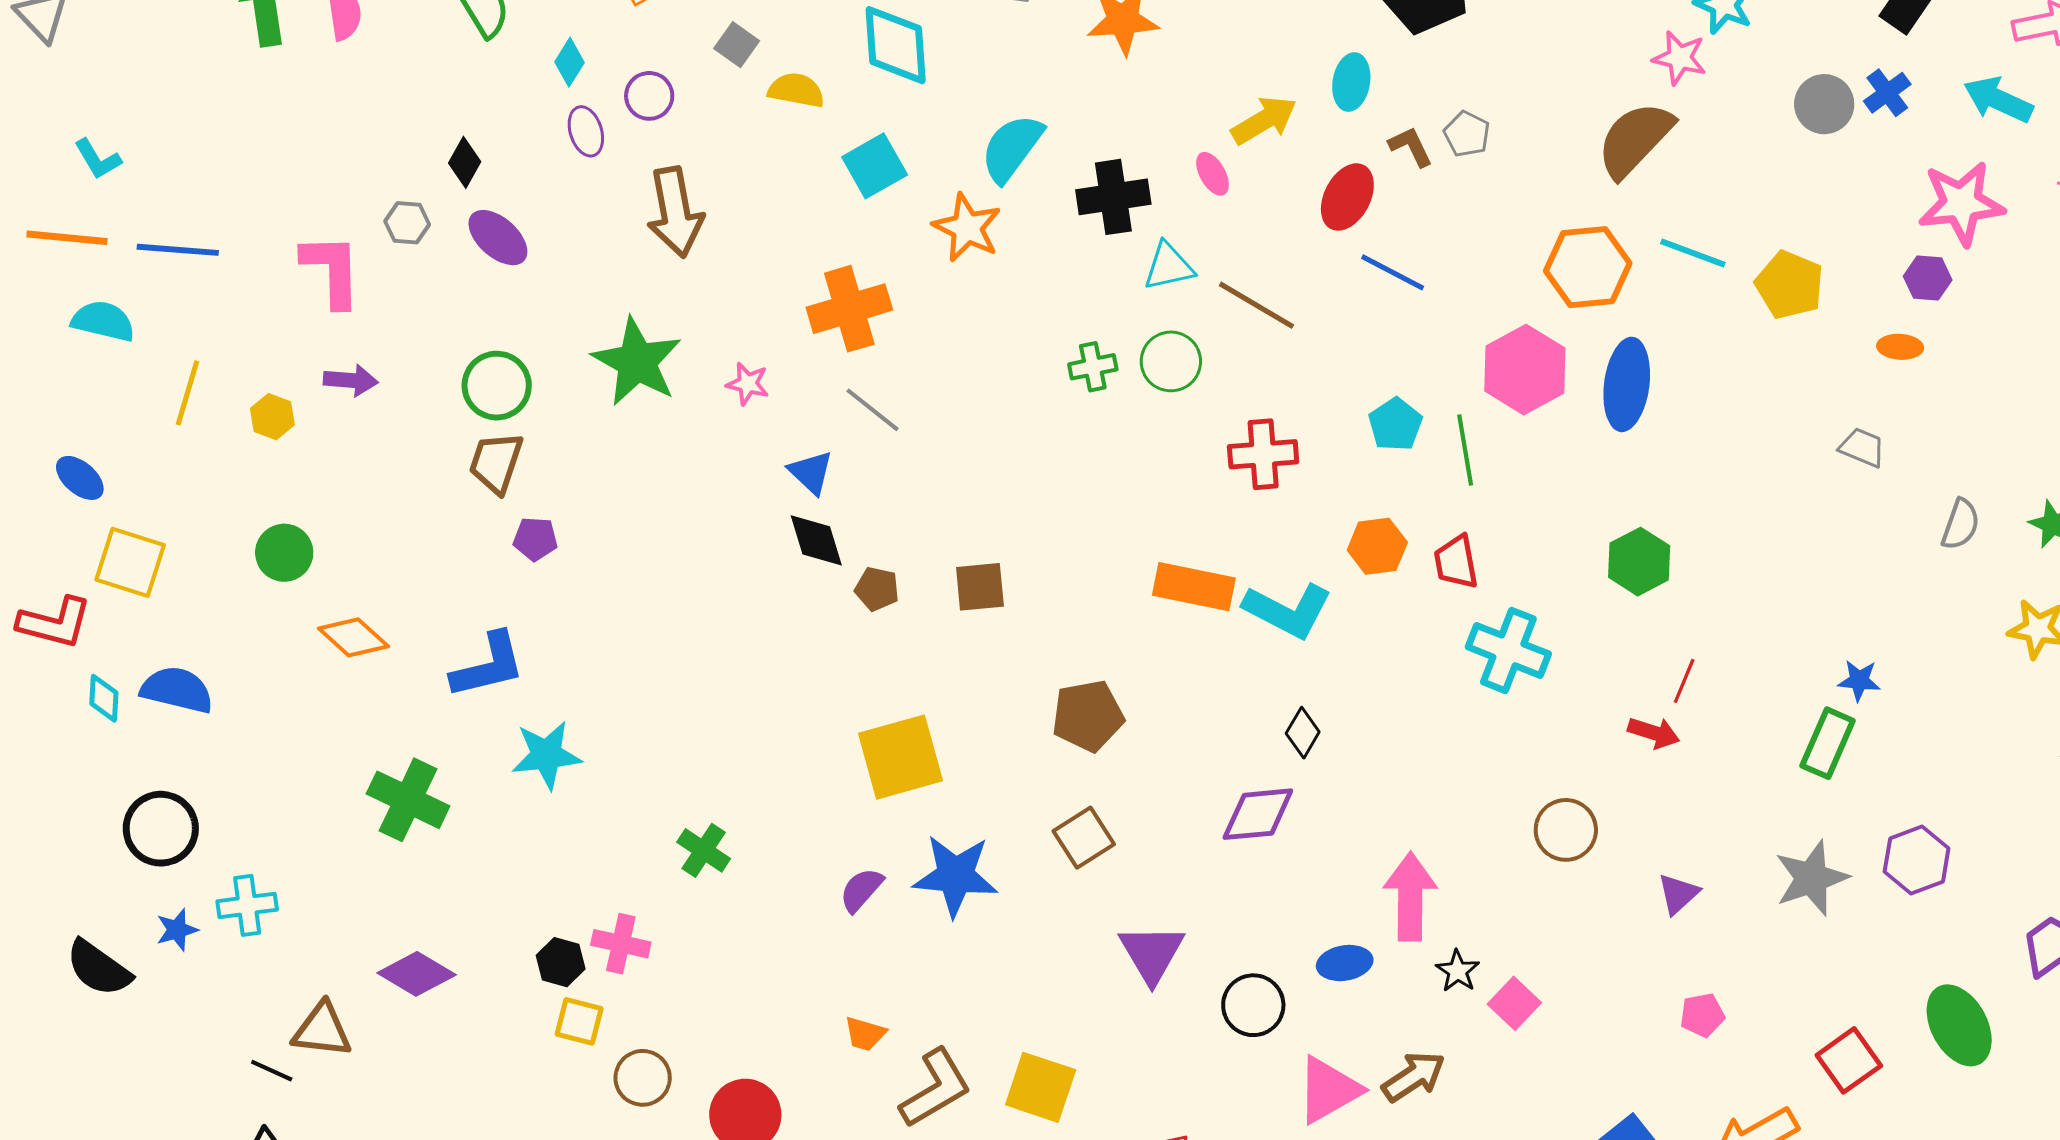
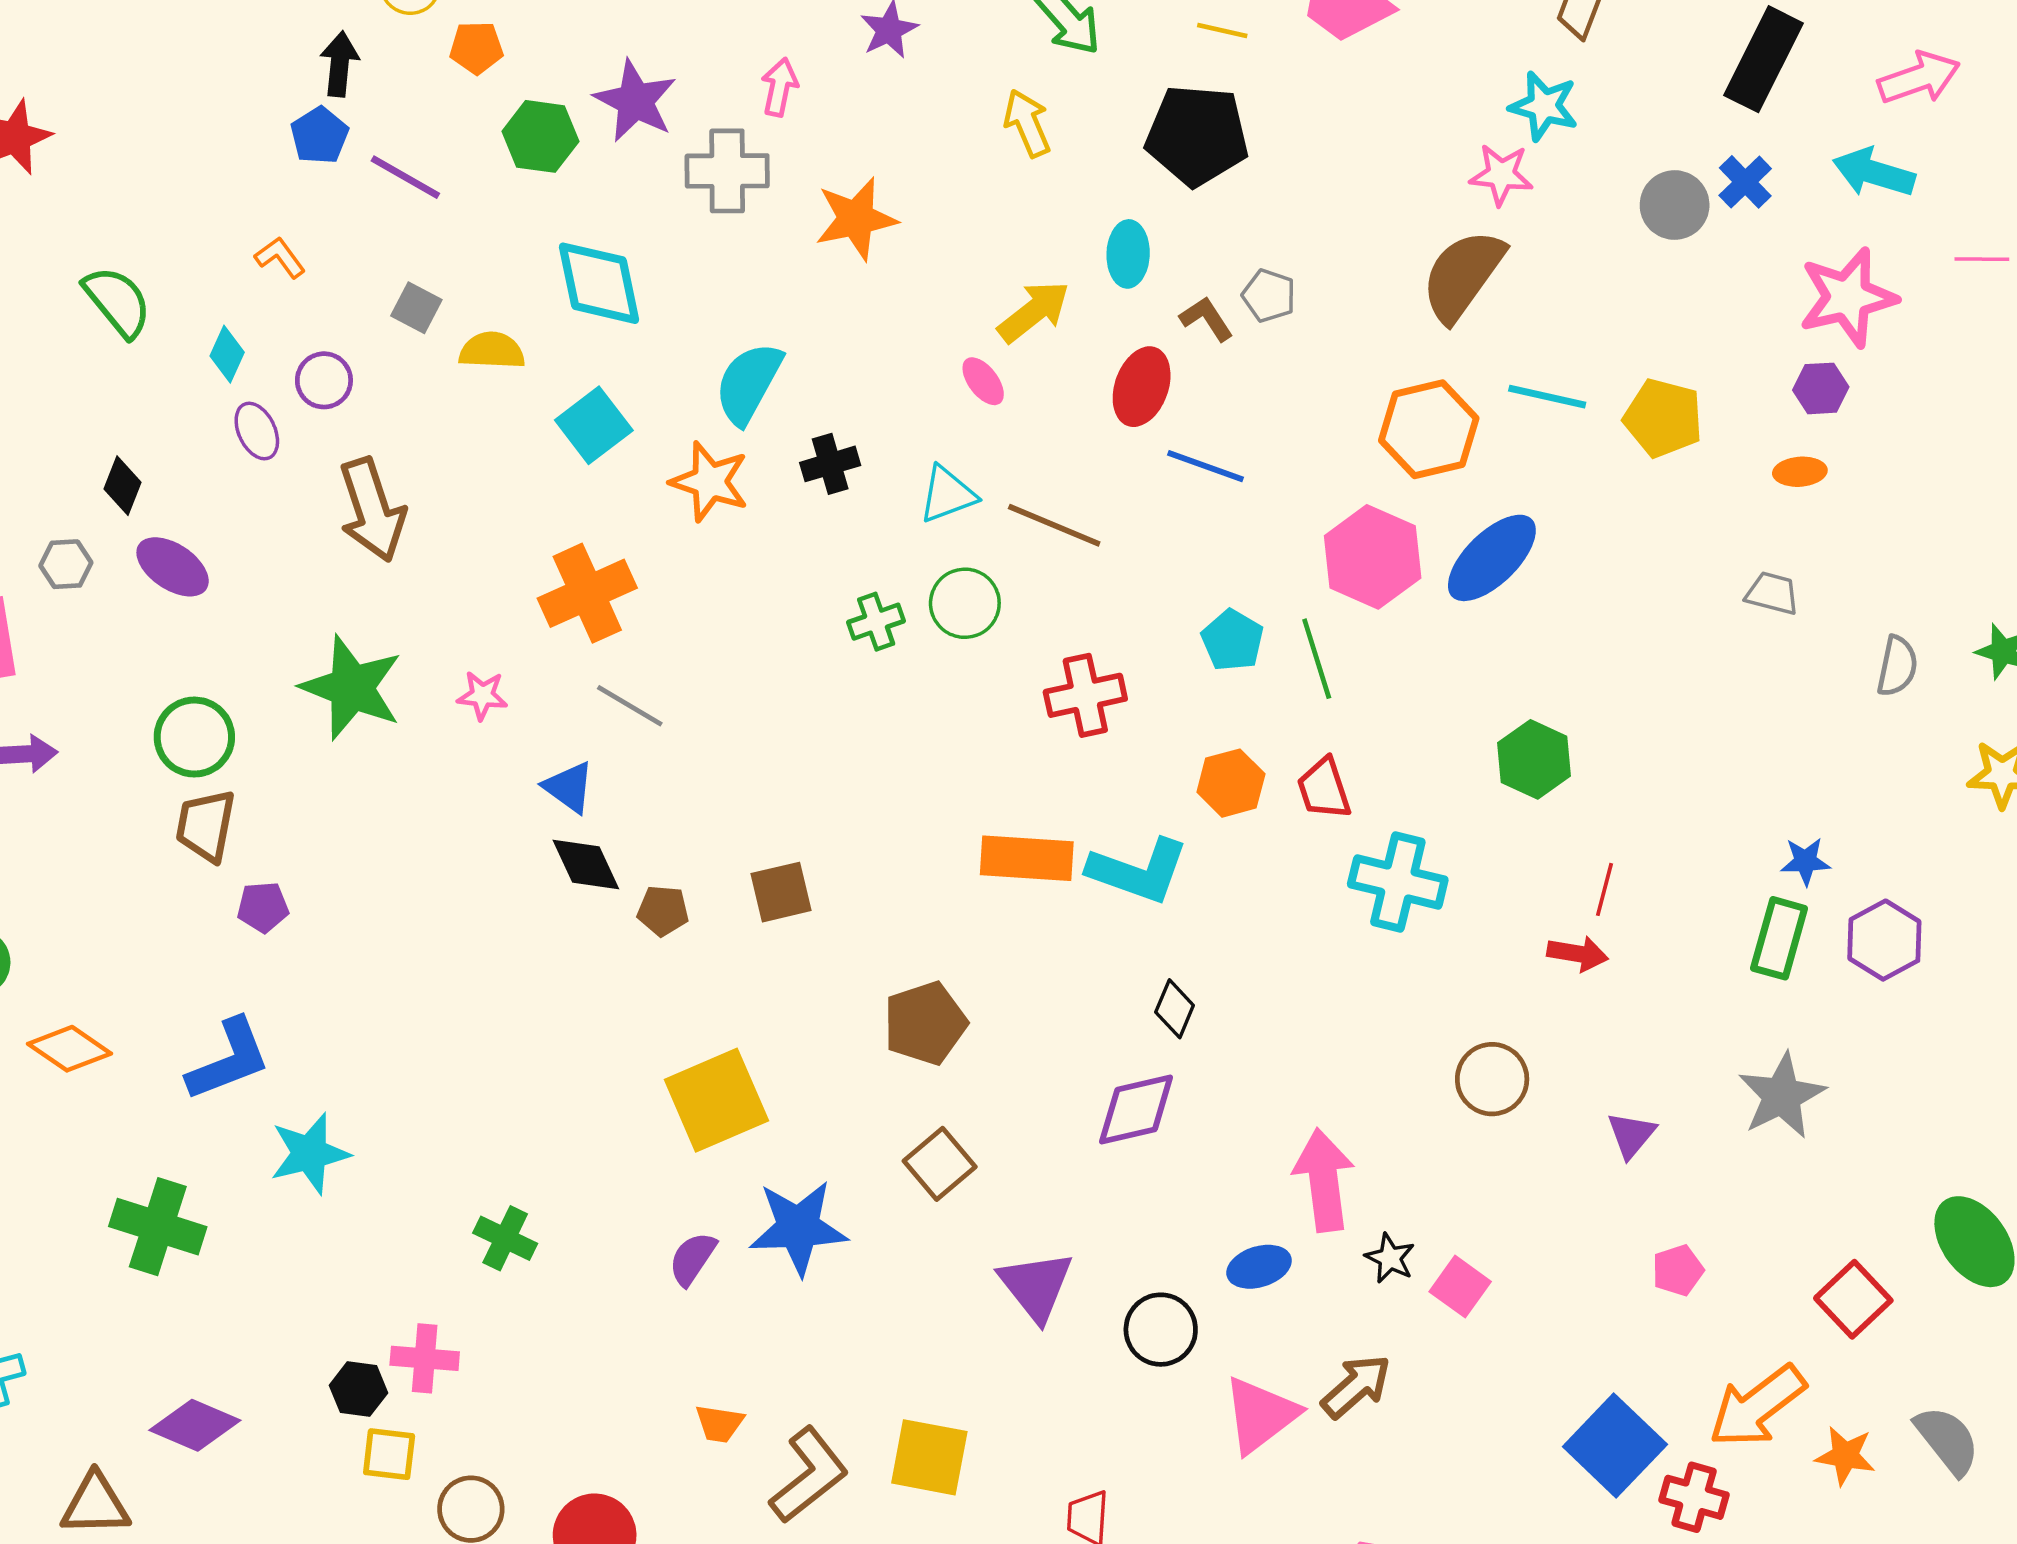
black cross: (1113, 197) -> (830, 464), moved, size x0.7
blue ellipse: (1627, 384) -> (1492, 558), turned 46
purple hexagon: (1917, 860) -> (1884, 940), moved

